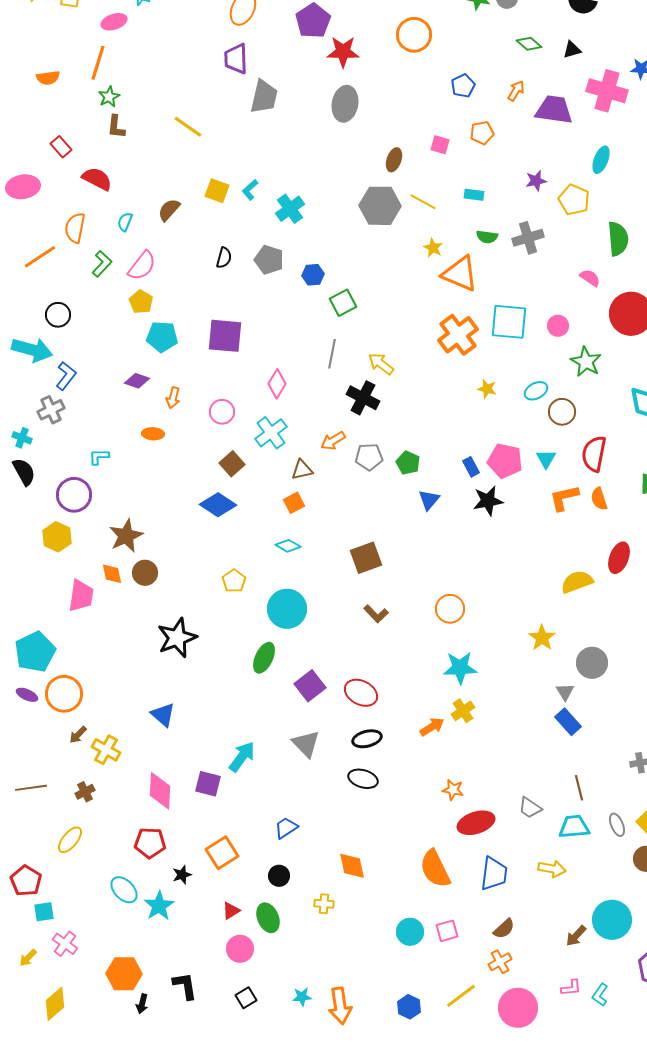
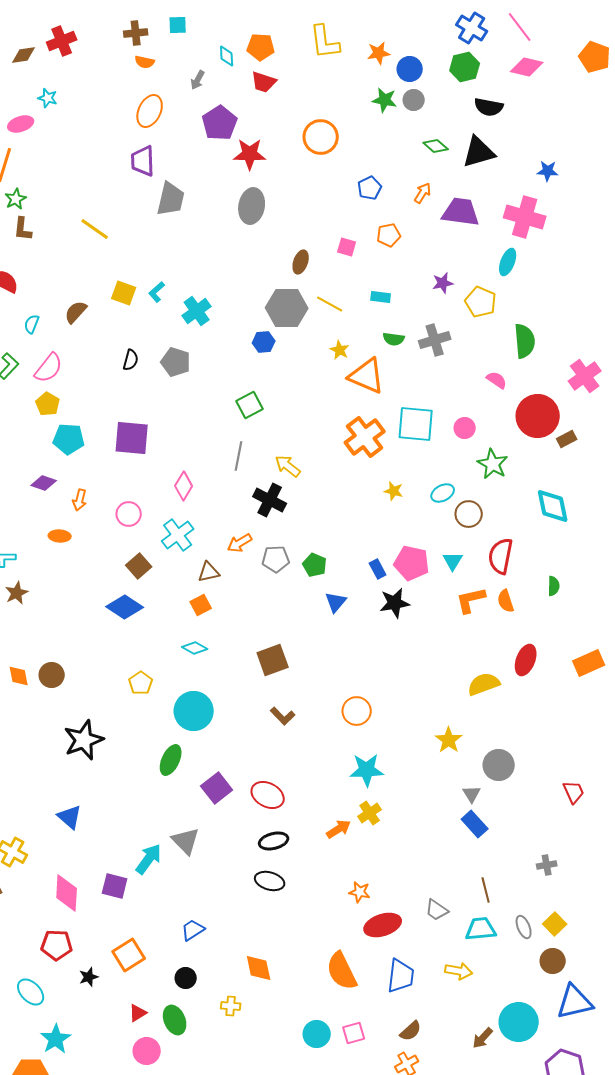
black triangle: (572, 50) -> (479, 152), size x1.8
pink cross: (607, 91) -> (525, 217), moved
blue hexagon: (313, 275) -> (264, 342), moved
brown star: (126, 536) -> (17, 593), moved, size x0.7
gray triangle: (306, 744) -> (186, 841), moved
cyan star: (159, 906) -> (56, 1039), moved

